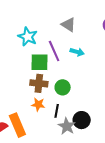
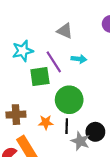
cyan star: (28, 37) -> (23, 51), turned -30
brown cross: (39, 83) -> (16, 115), moved
green circle: (63, 87) -> (69, 100), size x1.6

